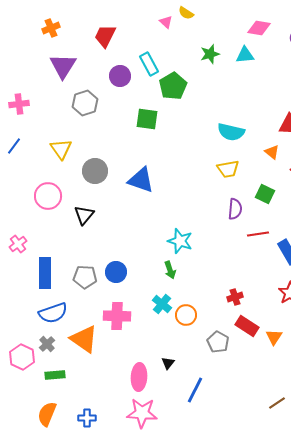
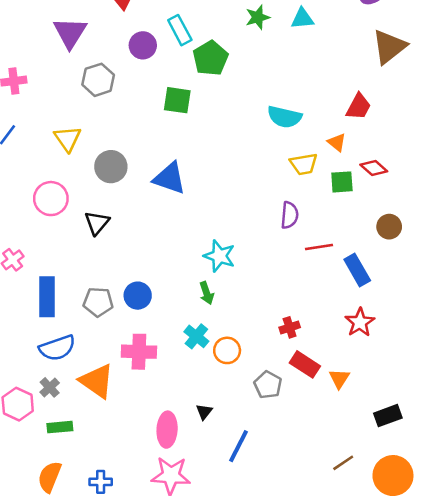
yellow trapezoid: (228, 169) -> (304, 164), moved
green square: (265, 194) -> (342, 182), moved, turned -30

